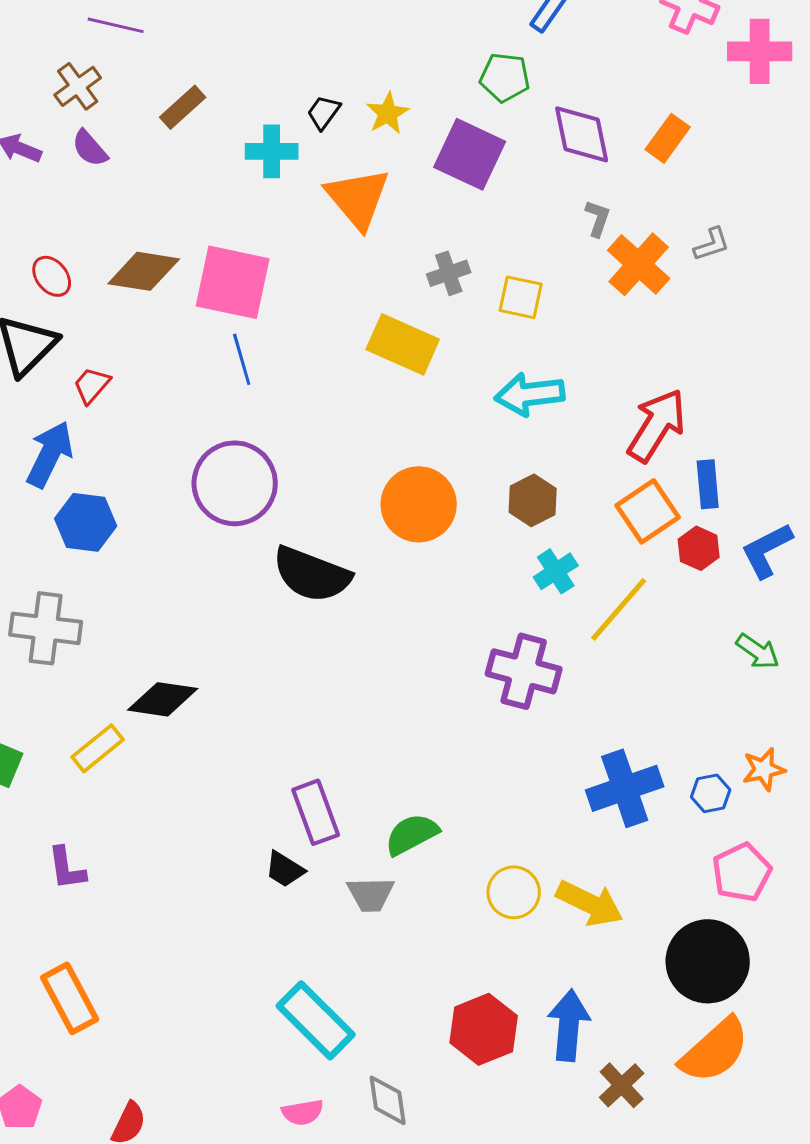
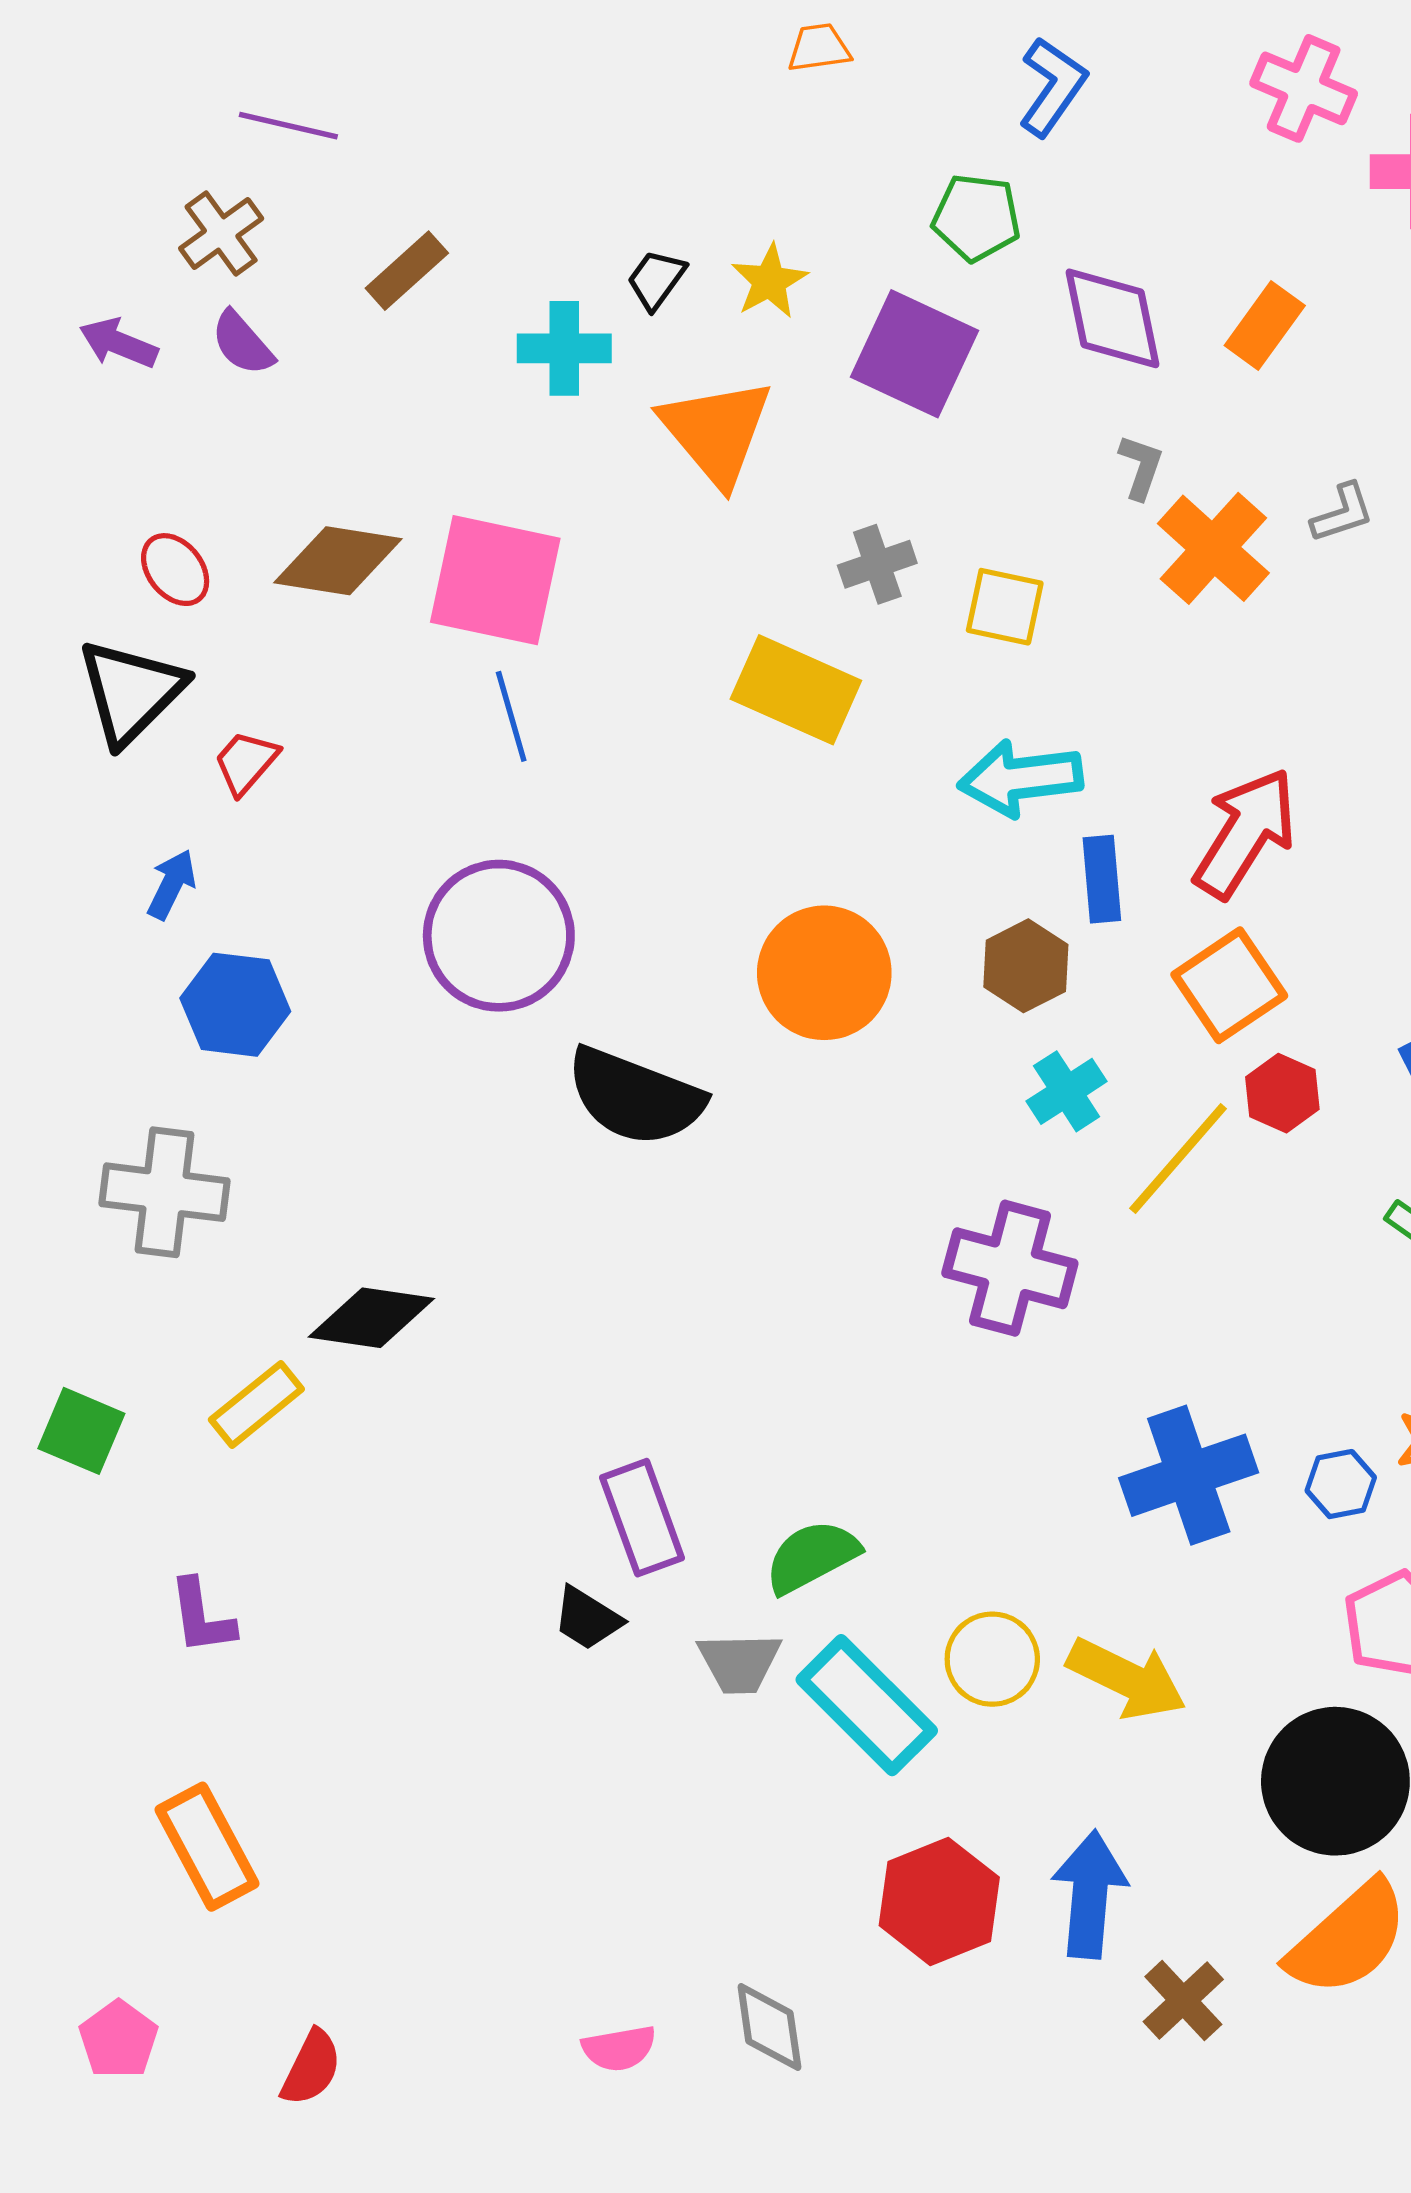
blue arrow: (50, 454) -> (172, 884), size x0.6
blue rectangle: (708, 484) -> (1102, 879), moved
red hexagon: (699, 548) -> (1282, 1093), moved
cyan rectangle: (316, 1020) -> (867, 1705), moved

